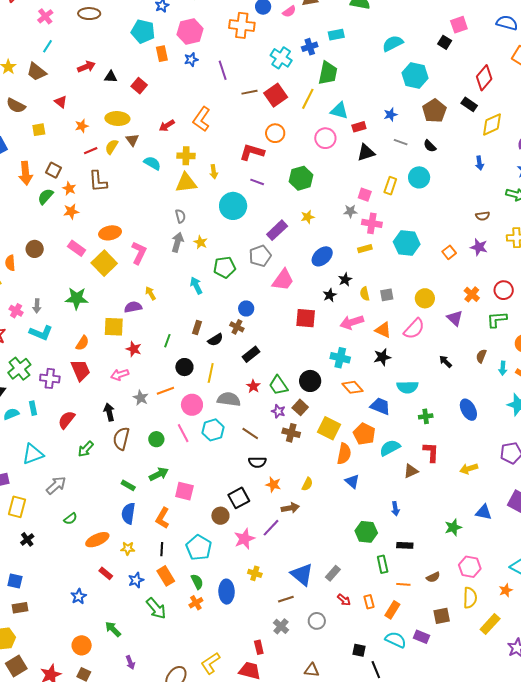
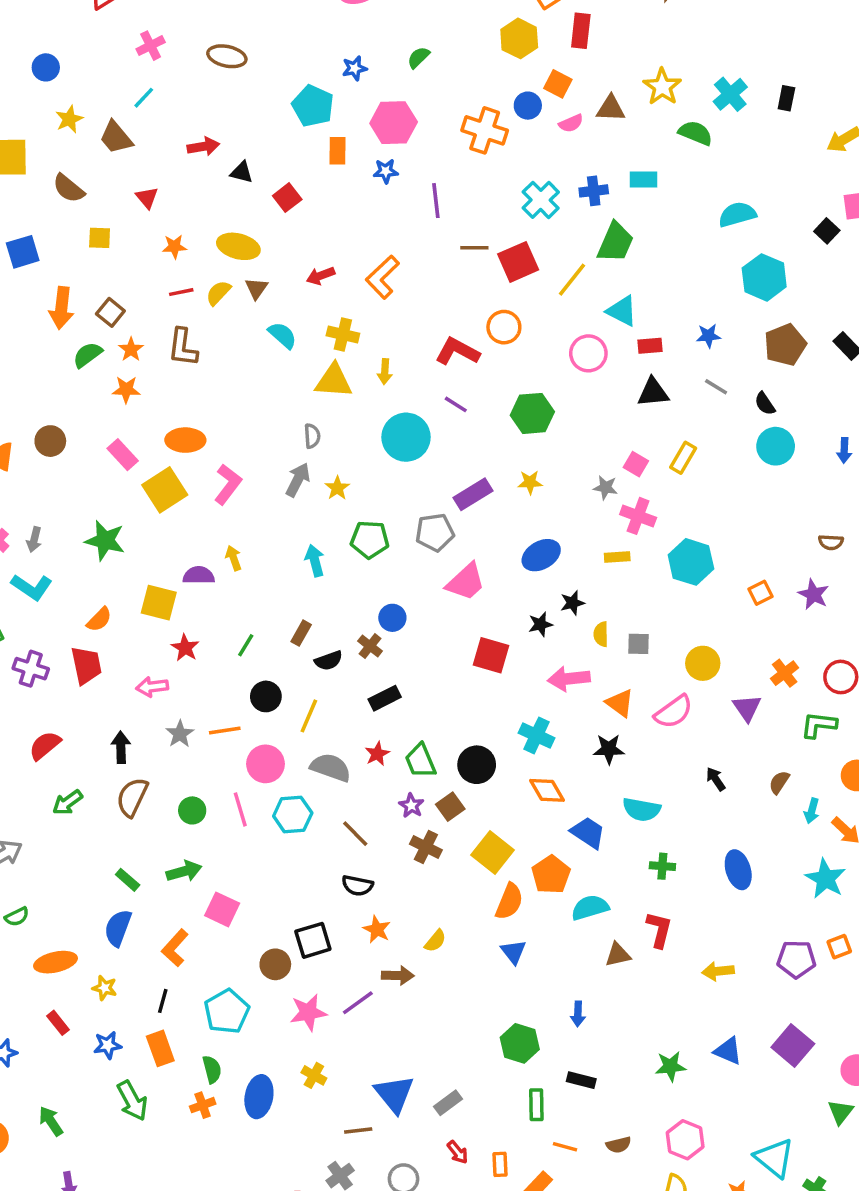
cyan circle: (419, 177) -> (776, 446), moved

